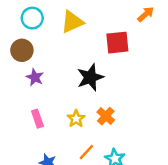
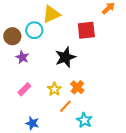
cyan circle: (32, 18) -> (34, 30), moved
pink rectangle: (37, 119) -> (24, 89), turned 64
orange line: (86, 152) -> (65, 106), moved

